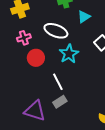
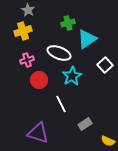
cyan triangle: (84, 17) -> (87, 39), size x1.5
gray rectangle: (60, 102) -> (85, 124), moved

